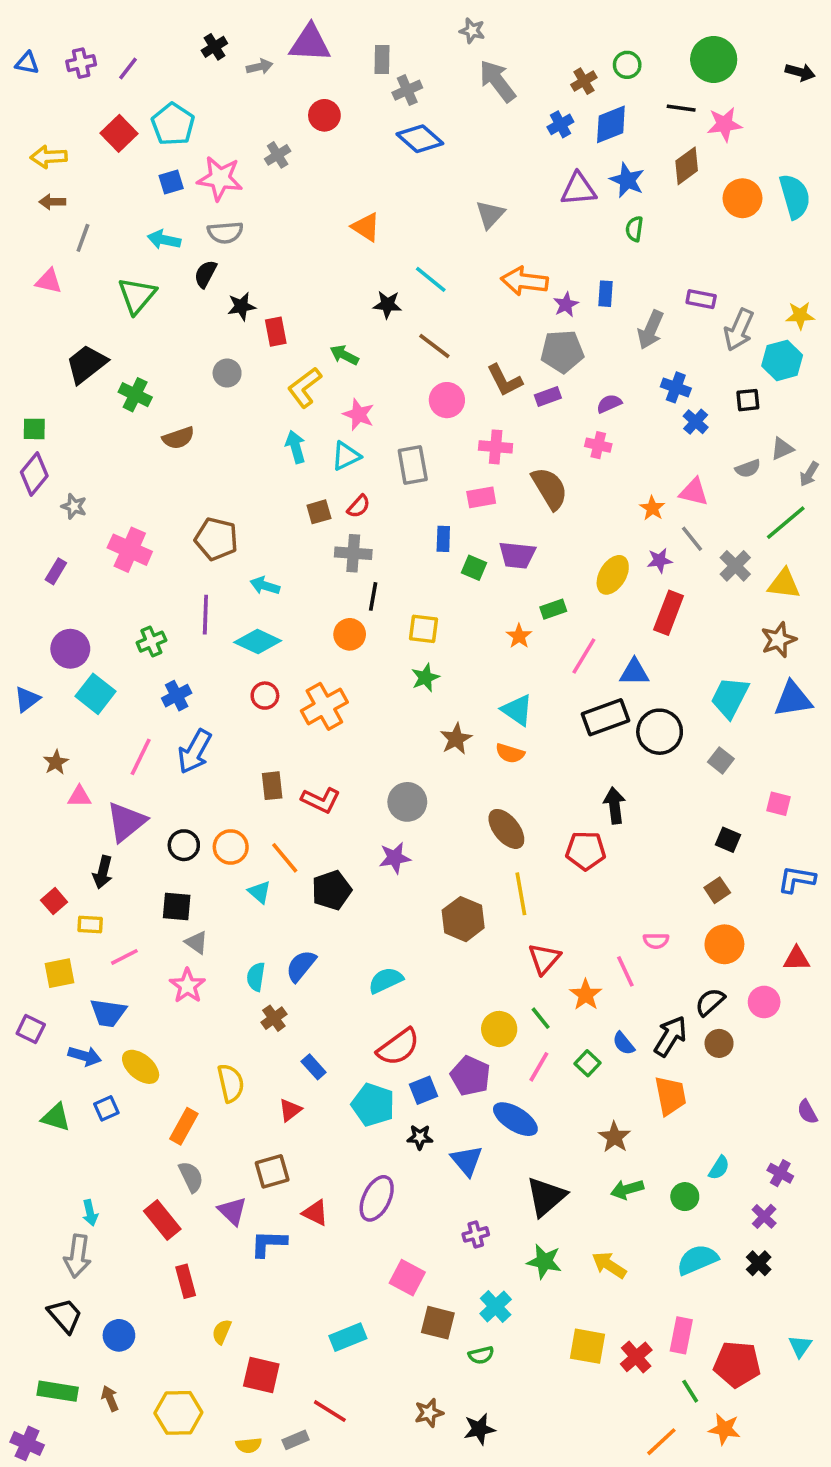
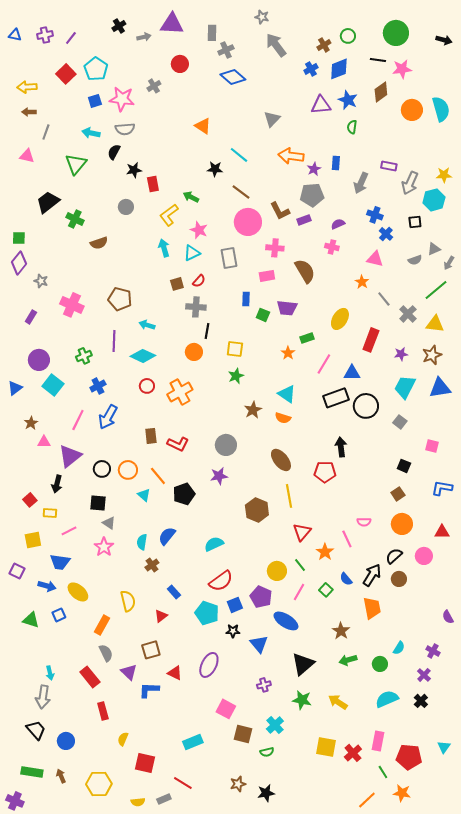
pink circle: (447, 400) -> (248, 222), size x1.4
pink triangle: (694, 492) -> (375, 259), moved
purple star: (660, 560) -> (401, 354), moved

